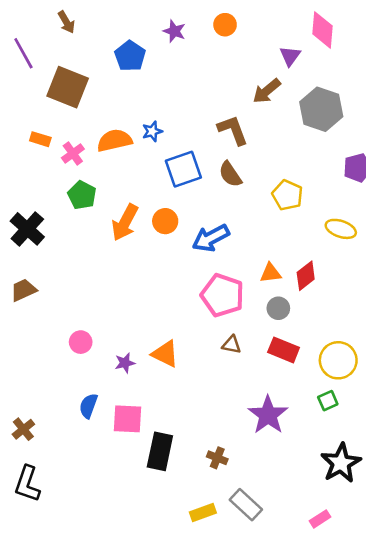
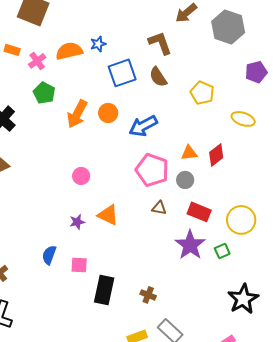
gray circle: (278, 308) -> (185, 180), moved
pink circle: (81, 342) -> (81, 176), moved
green square: (328, 401) -> (222, 251), moved
purple star: (268, 415) -> (190, 245), moved
pink square: (127, 419) -> (79, 265), size x0.7

